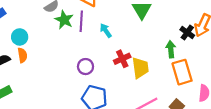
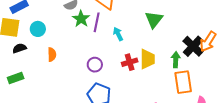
black cross: (187, 32) -> (193, 46), size x1.5
orange semicircle: (22, 55) -> (52, 55), moved
yellow trapezoid: (140, 68) -> (147, 59), moved

